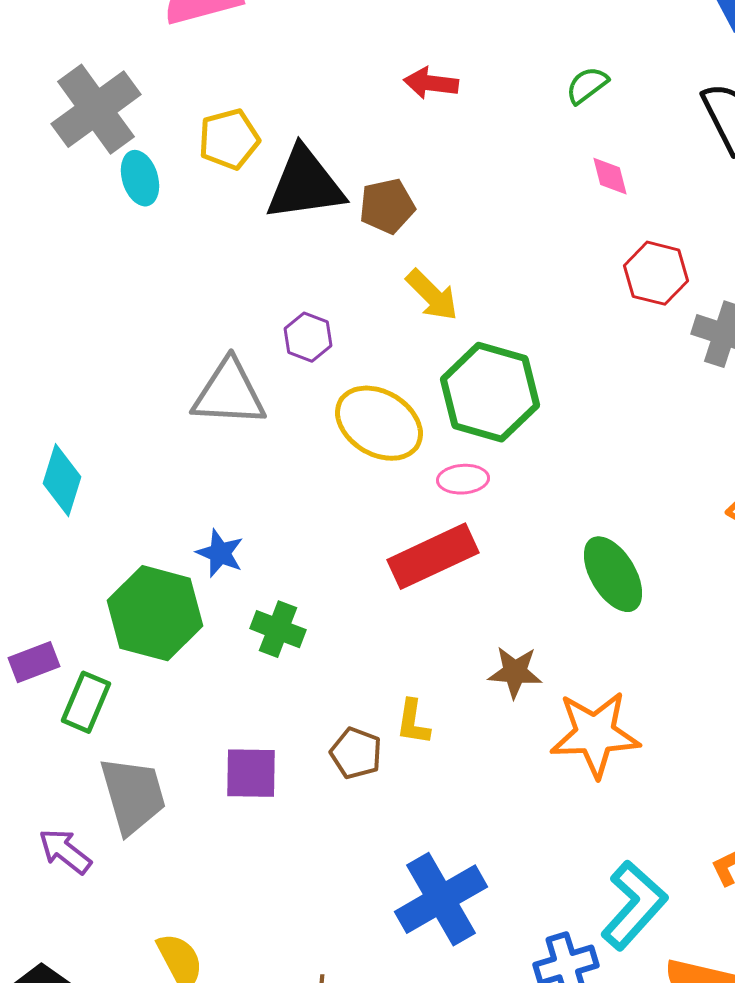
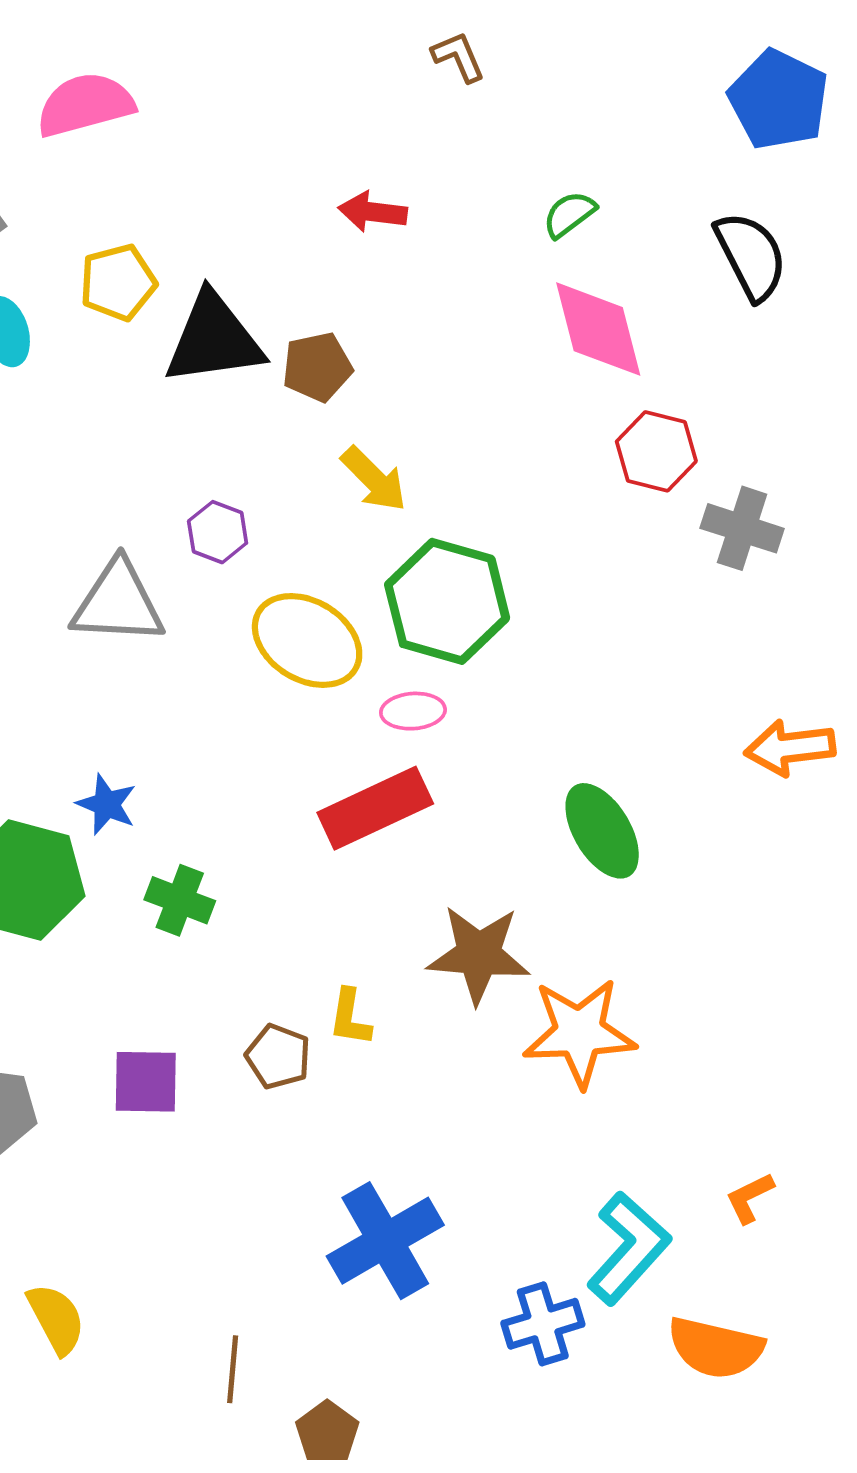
pink diamond: (610, 176) -> (598, 329), size x2.0
brown star: (515, 672) -> (479, 954), size x1.5

